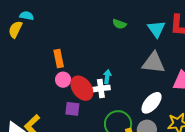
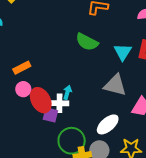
green semicircle: (119, 24) -> (87, 42), size x1.6
orange rectangle: (59, 59) -> (22, 68), turned 66
purple square: (72, 109) -> (50, 115), moved

